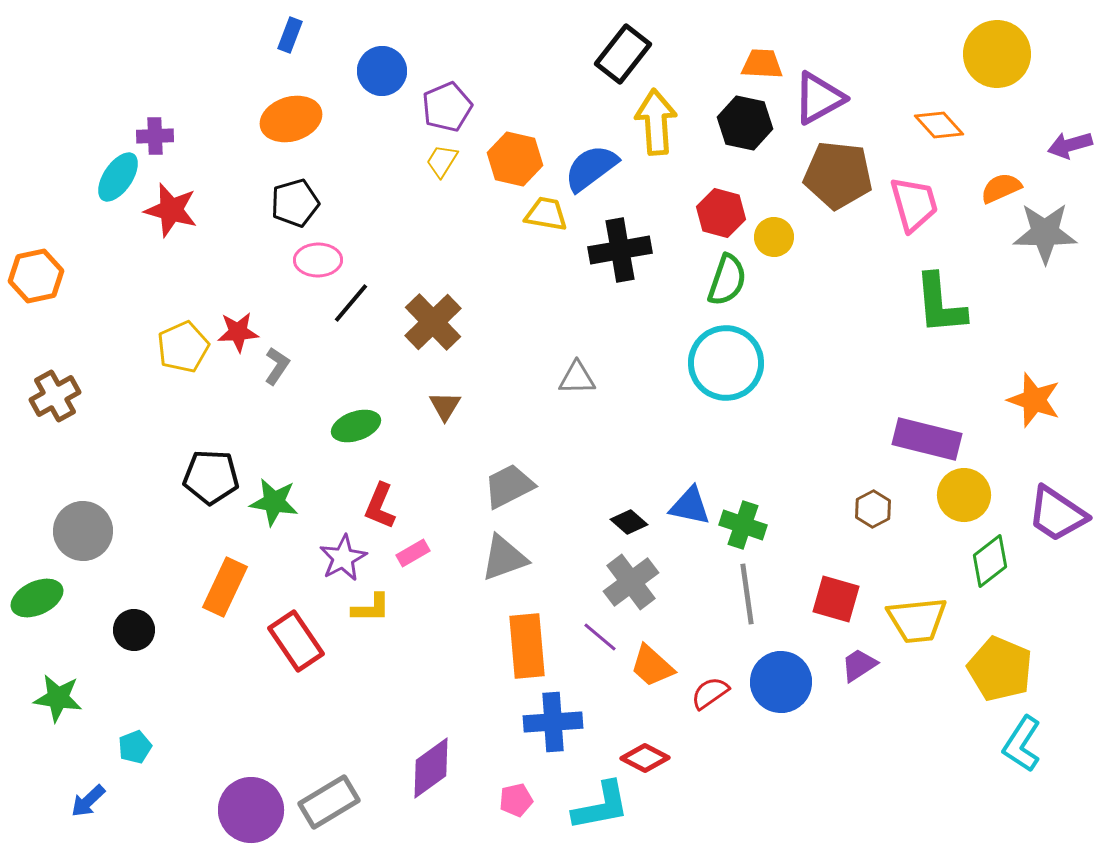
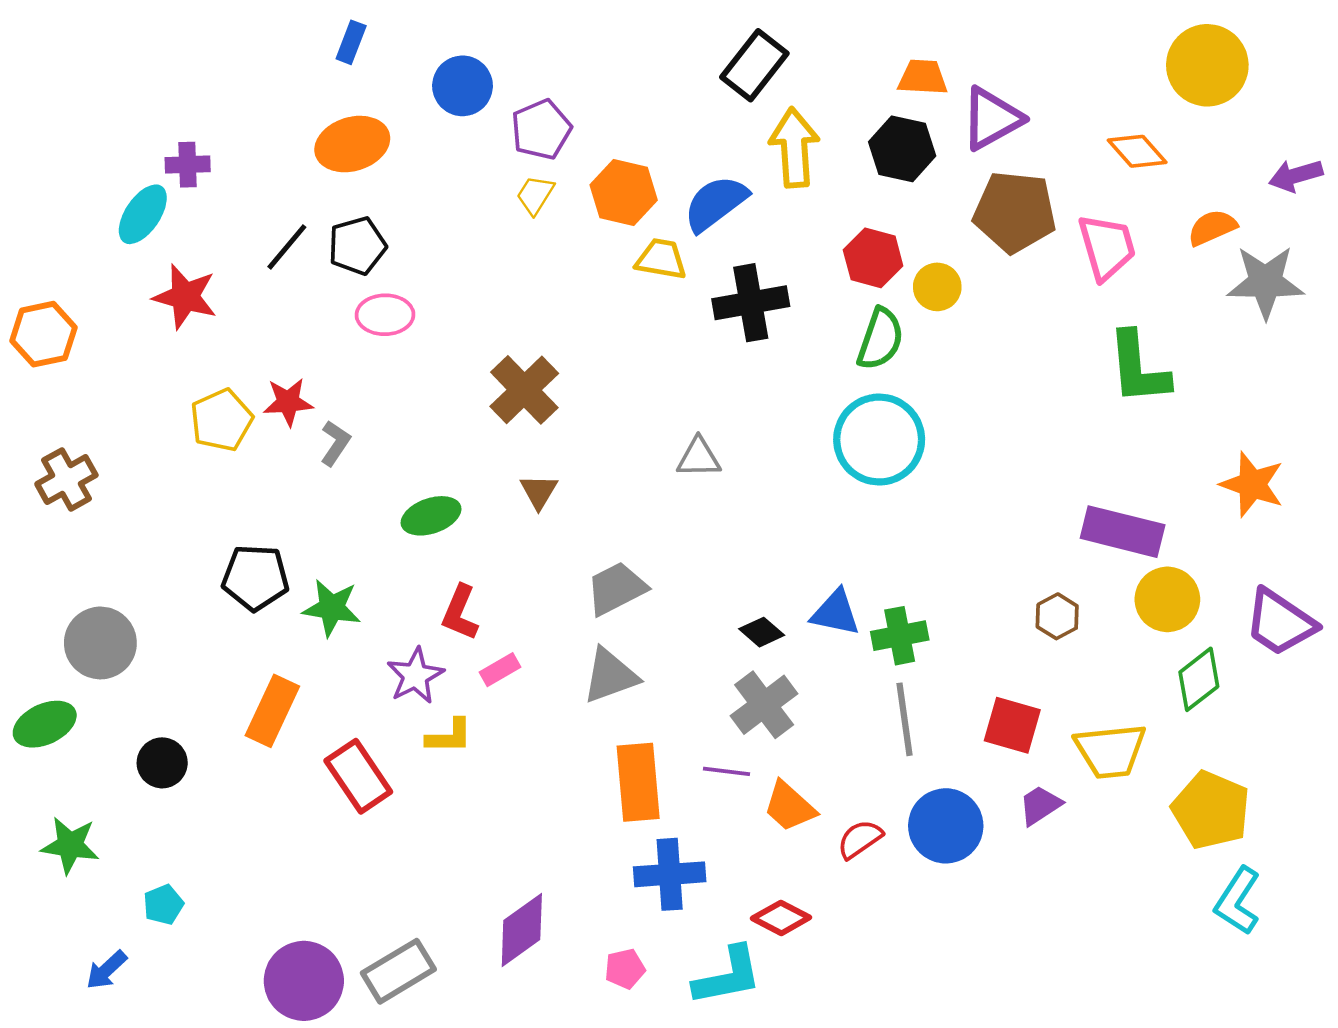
red star: (171, 210) -> (185, 297), moved
black line: (351, 303) -> (287, 247), moved
green cross: (743, 525) -> (900, 636), turned -30
purple line: (600, 637) -> (727, 771), turned -33

